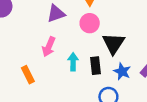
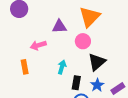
pink arrow: (49, 47) -> (38, 45), moved, turned 35
black rectangle: (96, 66) -> (76, 83), moved

